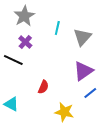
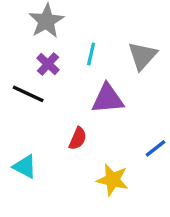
cyan line: (57, 28) -> (91, 54), moved
purple triangle: (83, 71) -> (108, 99), moved, turned 30

